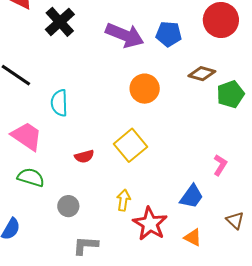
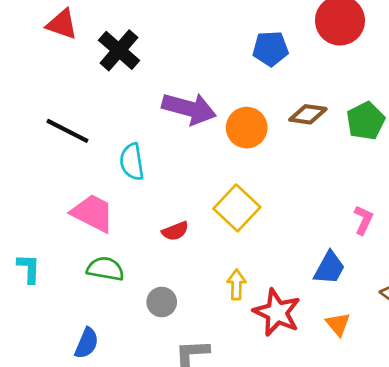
purple arrow: (125, 35) -> (189, 109), moved
brown diamond: (202, 74) -> (308, 114), moved
orange triangle: (193, 238) -> (338, 324), turned 30

